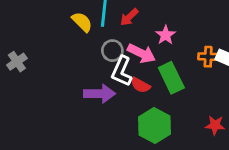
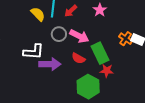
pink star: (166, 35) -> (100, 10), moved
orange cross: (208, 57) -> (126, 39), turned 32
white L-shape: (122, 71) -> (34, 52), moved, turned -110
red star: (215, 125) -> (107, 71), moved

